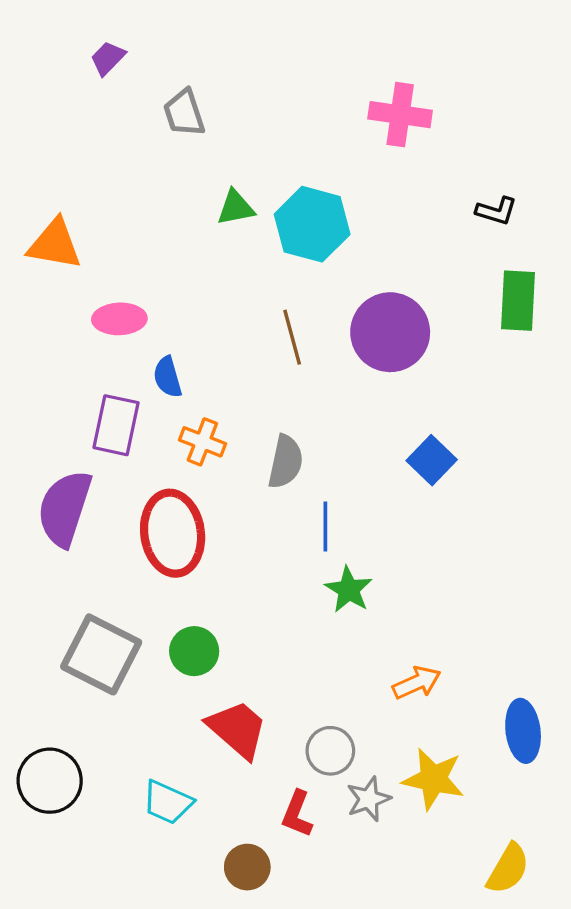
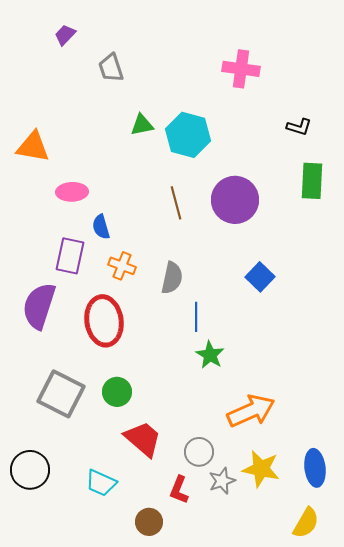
orange arrow: (417, 683) -> (251, 411), size x1.6
blue ellipse: (523, 731) -> (315, 468), moved

